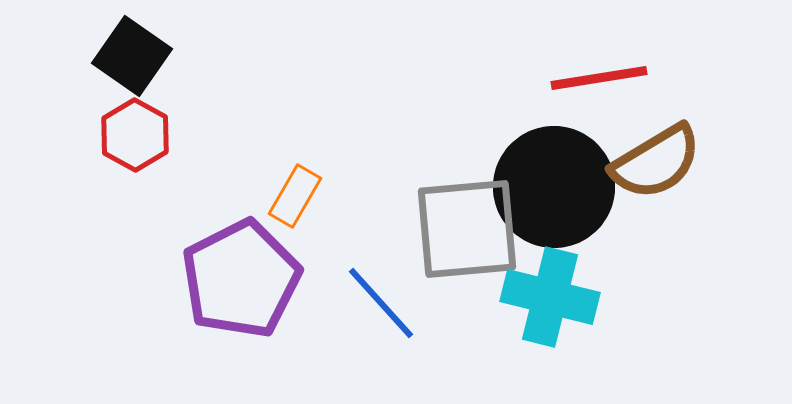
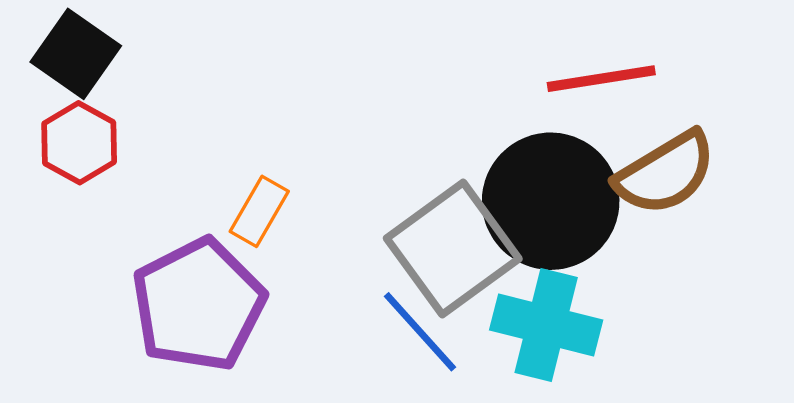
gray square: (467, 229) -> (453, 248), turned -31
blue line: (381, 303) -> (420, 332), moved

